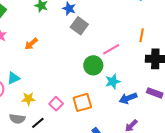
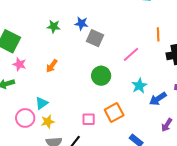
green circle: (93, 65) -> (101, 76), moved
yellow star: (28, 99) -> (48, 122), moved
pink square: (56, 104) -> (89, 119), turned -32

